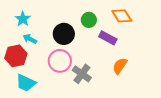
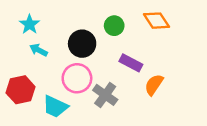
purple rectangle: (108, 38) -> (131, 63), moved
red hexagon: (16, 56) -> (21, 90), moved
cyan trapezoid: (26, 83) -> (55, 106), moved

